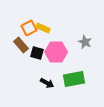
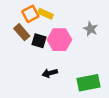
green rectangle: (74, 79) -> (88, 83), moved
black arrow: (47, 83) -> (50, 73), turned 136

